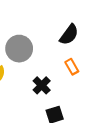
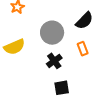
gray circle: (19, 49) -> (52, 33), moved

